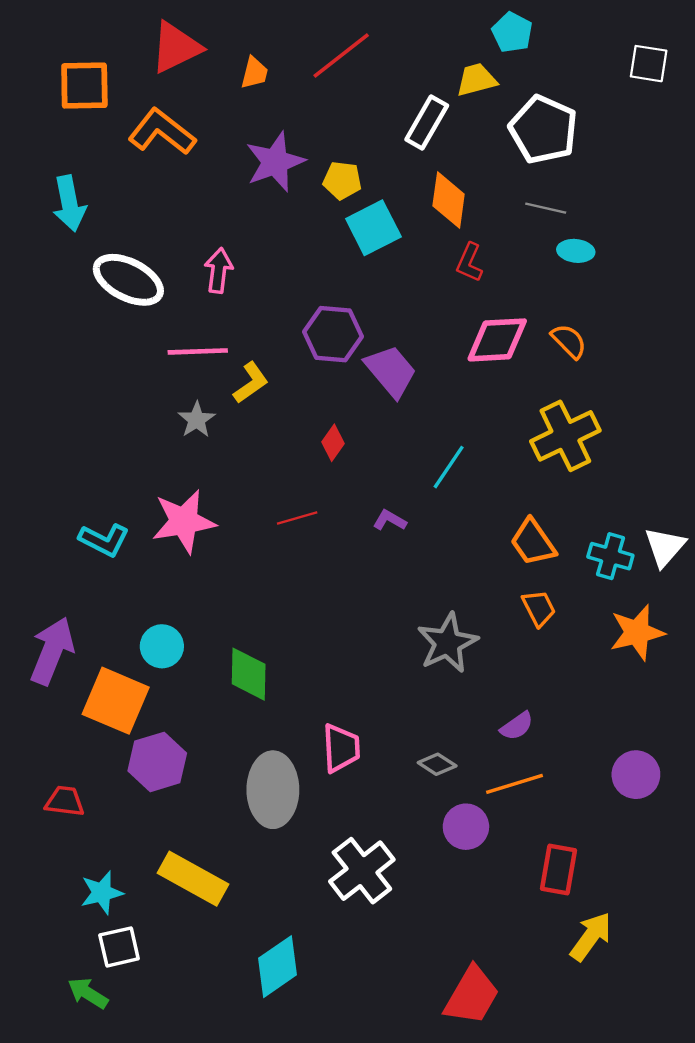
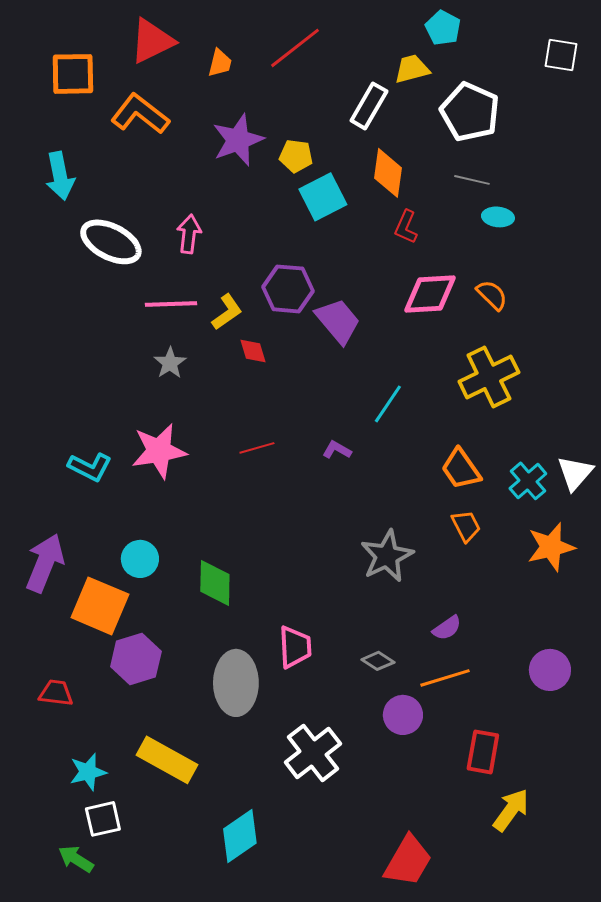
yellow L-shape: (251, 383) -> (227, 312), moved
red diamond: (333, 443) -> (253, 351), moved, turned -52
cyan cross: (610, 556) -> (528, 481), turned 33

